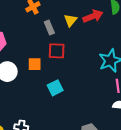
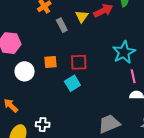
red square: (57, 51) -> (79, 62), moved

